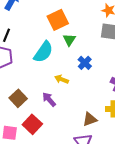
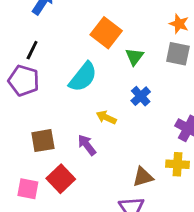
orange square: (58, 20) -> (106, 33), turned -30
green triangle: (69, 40) -> (134, 57), moved
brown square: (18, 98) -> (43, 141), turned 30

